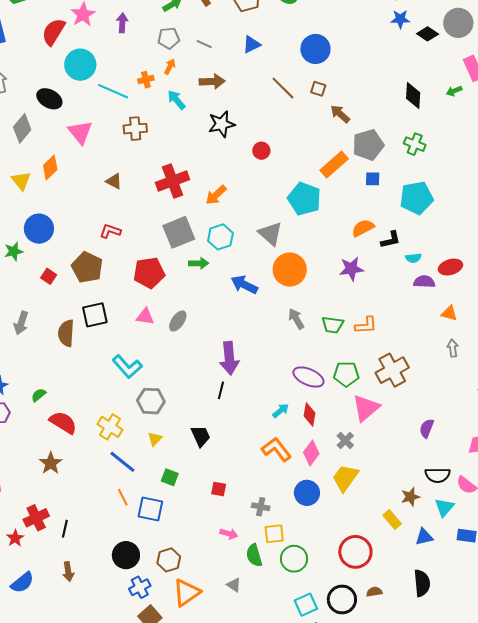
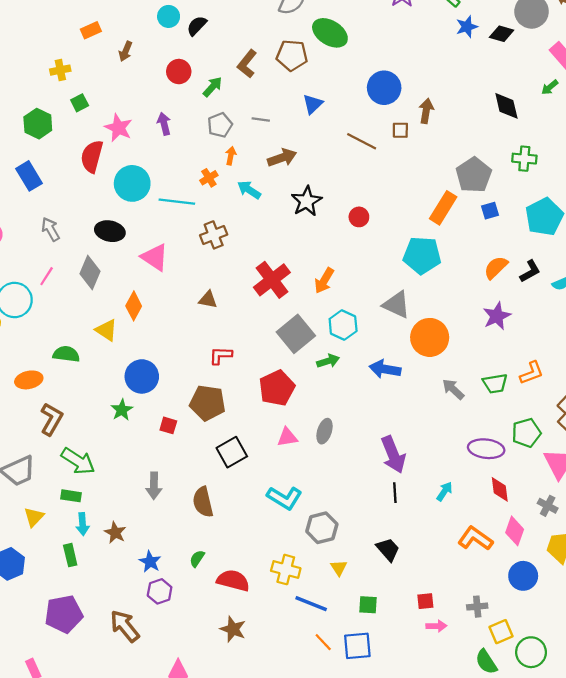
brown arrow: (340, 114) -> (426, 111), moved, turned 75
brown semicircle: (66, 333) -> (203, 502), moved
cyan arrow: (281, 411) -> (444, 491), moved
pink arrow: (229, 534) -> (436, 626), moved

